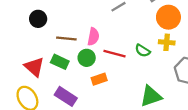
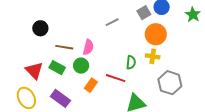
green semicircle: (143, 51) -> (131, 62), turned -120
red line: (115, 54) -> (116, 78), moved
orange rectangle: (99, 79) -> (91, 85), turned -40

